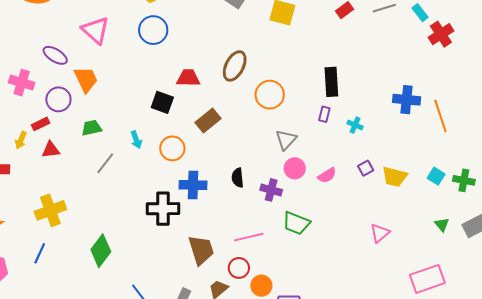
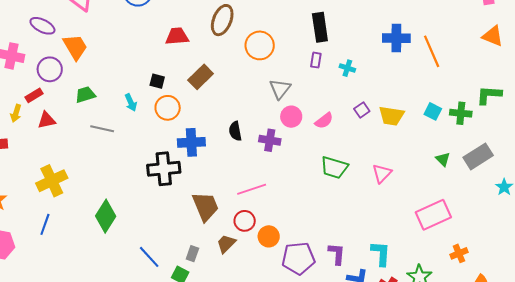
black square: (162, 102) -> (157, 81), moved, size x0.7
gray line: (105, 163) -> (102, 129), turned 70
green trapezoid: (296, 223) -> (334, 167), moved

